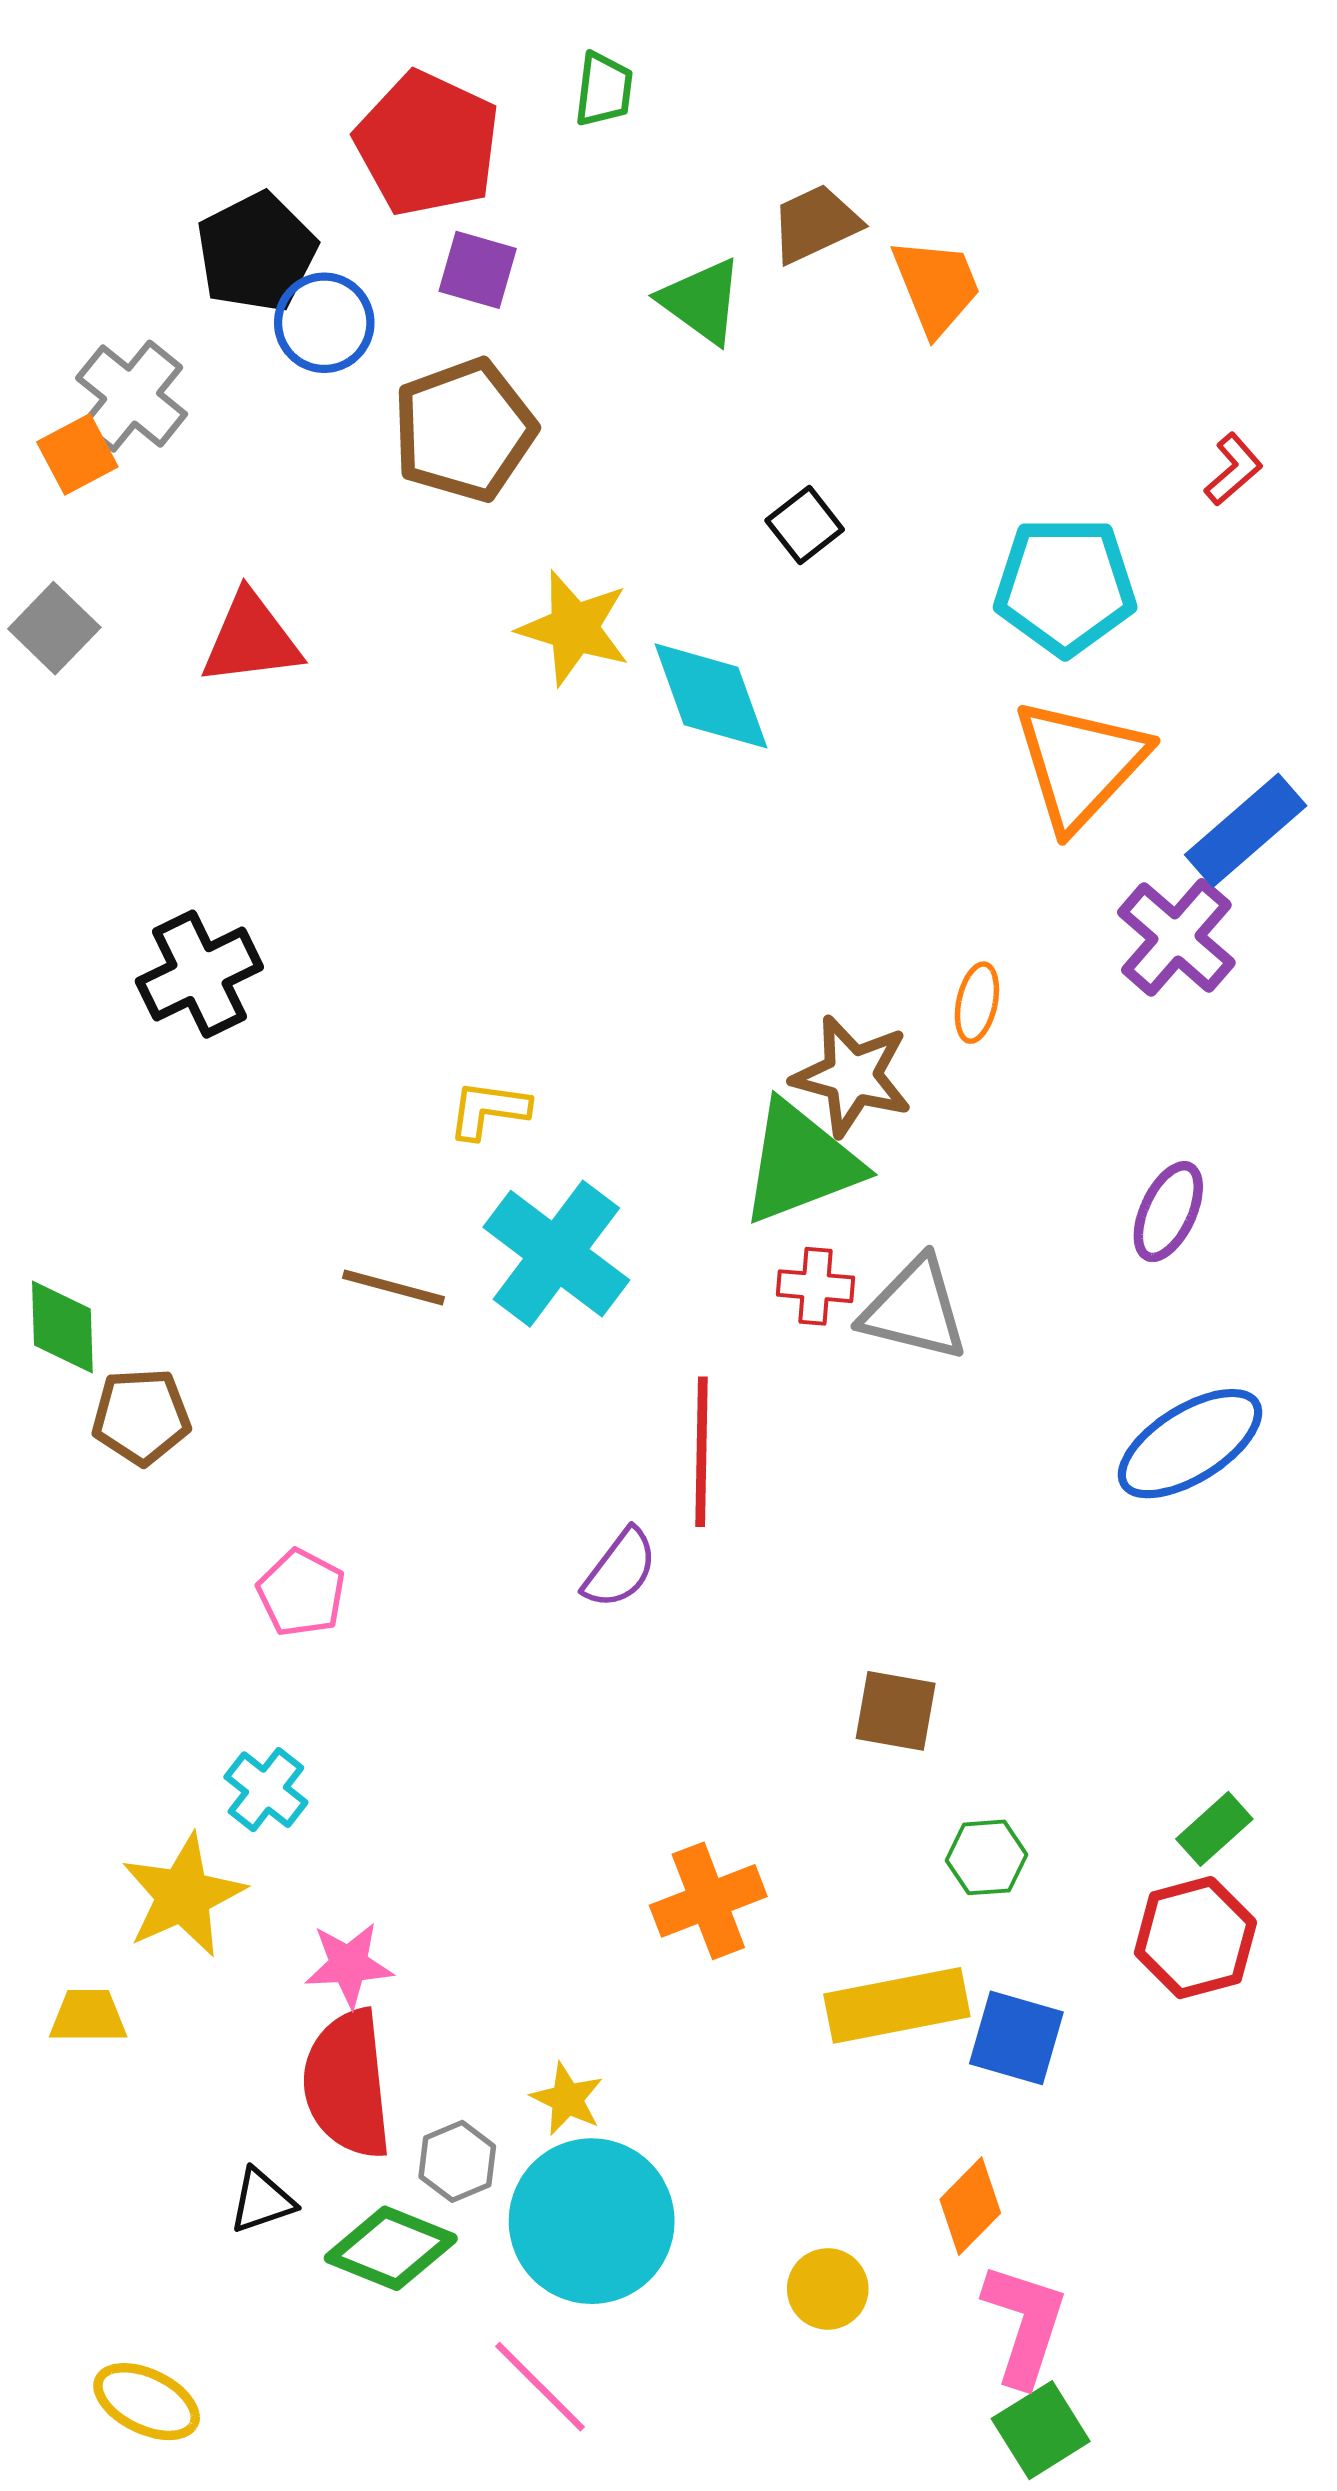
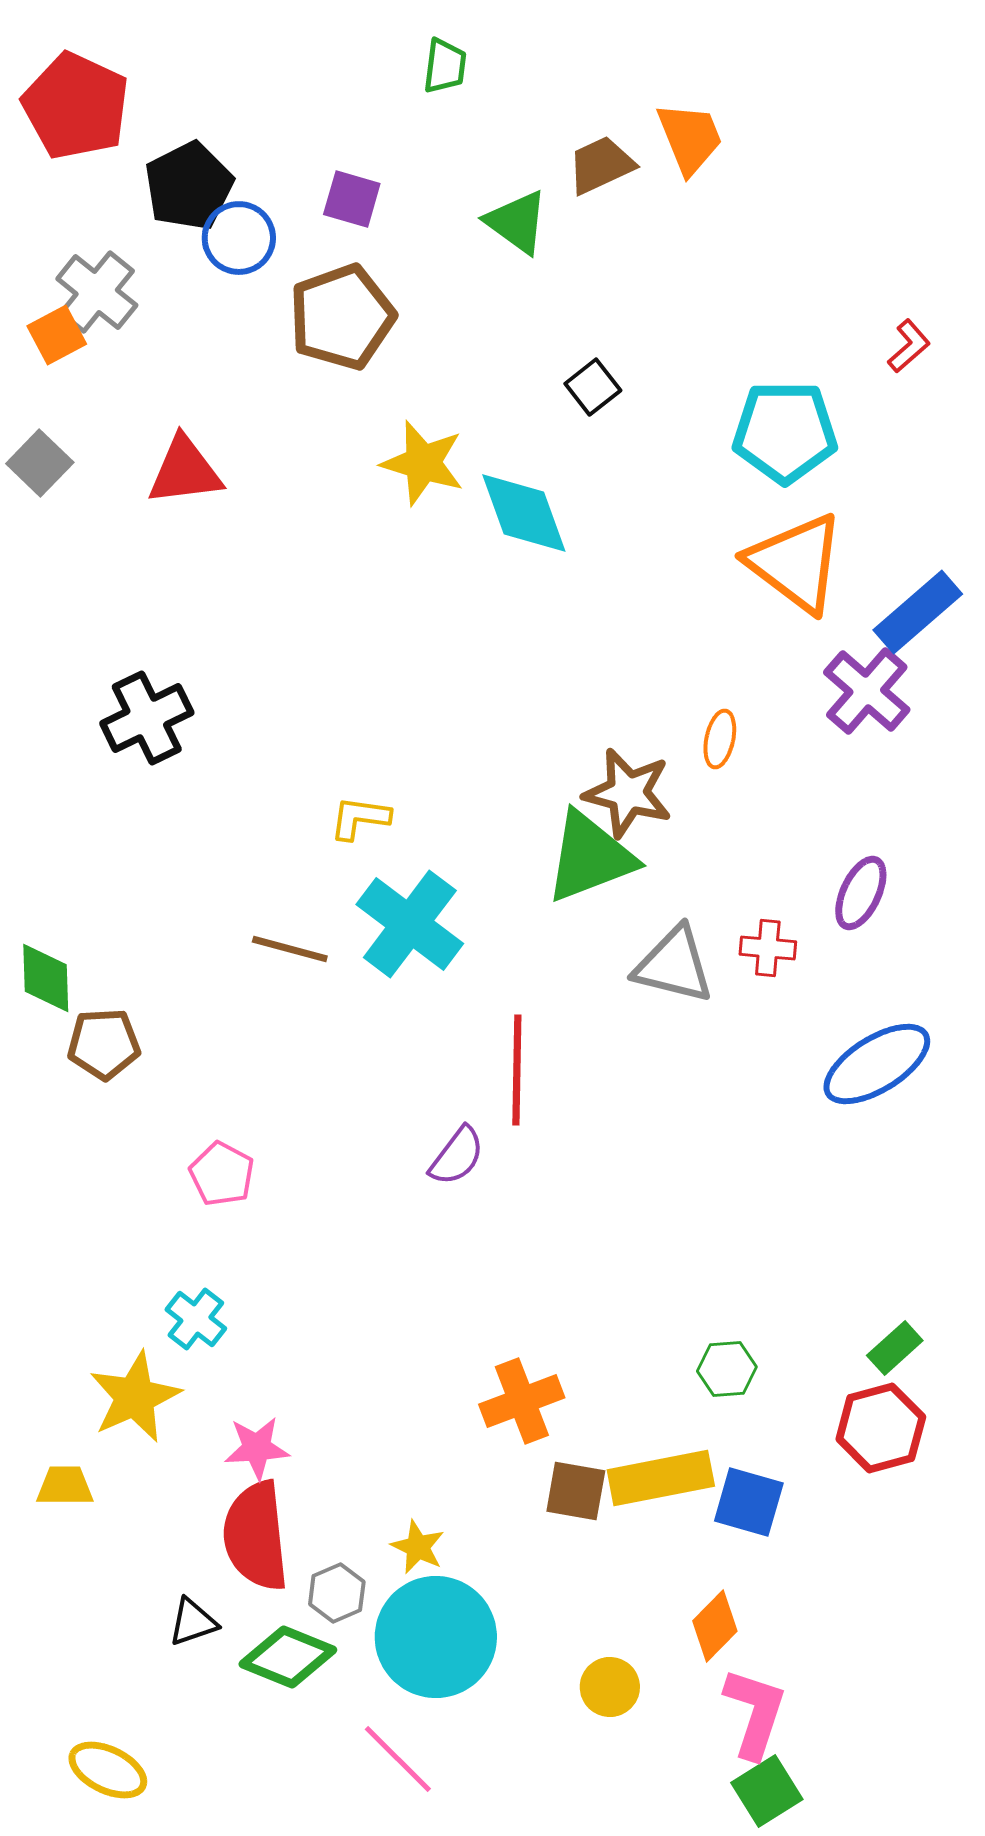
red pentagon: (427, 144) -> (76, 106), moved
orange trapezoid: (936, 286) -> (690, 138), moved
orange triangle: (1080, 764) -> (796, 563), turned -36
red cross: (815, 1286) -> (768, 948), moved
brown square: (896, 1711) -> (576, 1491), moved

